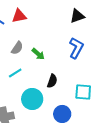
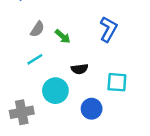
black semicircle: (52, 81) -> (80, 69), turned 64

